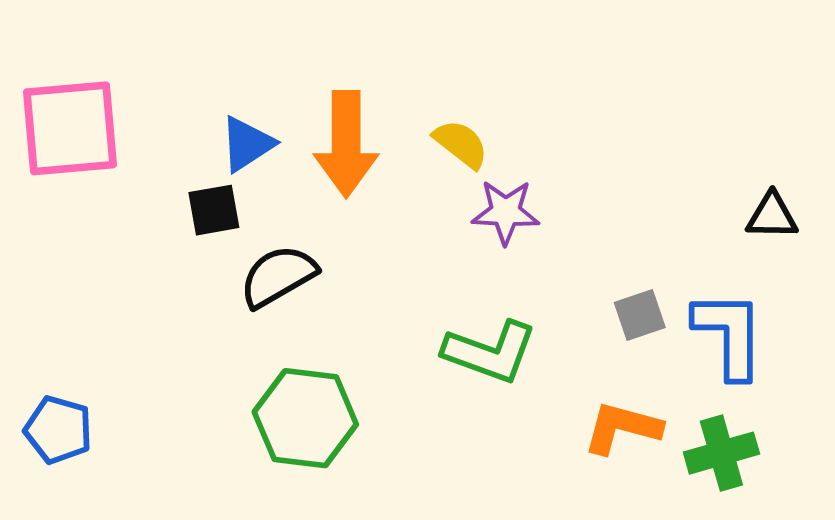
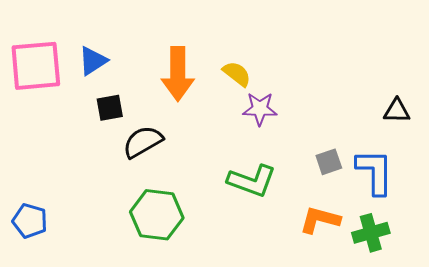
blue triangle: (247, 144) -> (93, 61), moved

